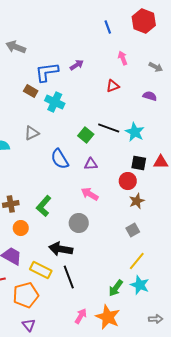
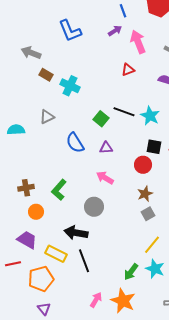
gray arrow: (16, 47) -> (31, 53), moved
pink arrow: (123, 58) -> (138, 42), size x1.6
purple arrow: (77, 65) -> (115, 31), moved
blue L-shape: (47, 72) -> (70, 31), moved, turned -105
brown star: (137, 201) -> (145, 194), moved

